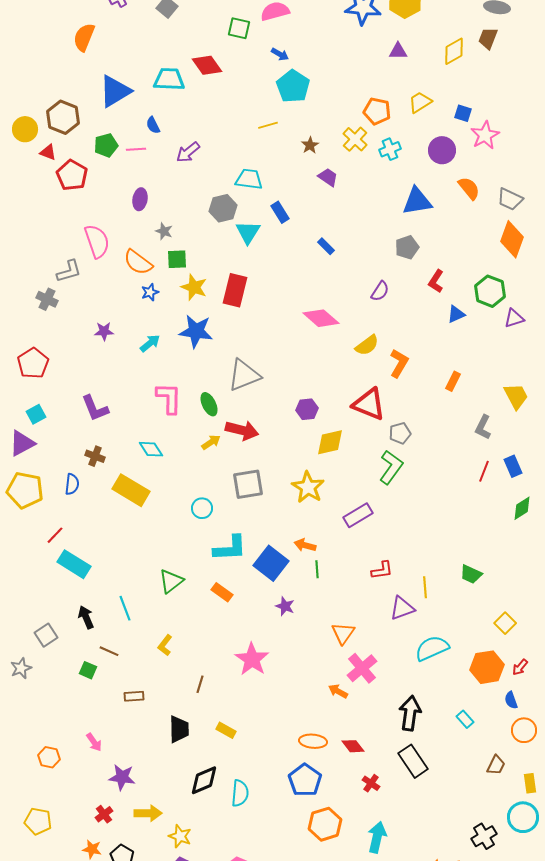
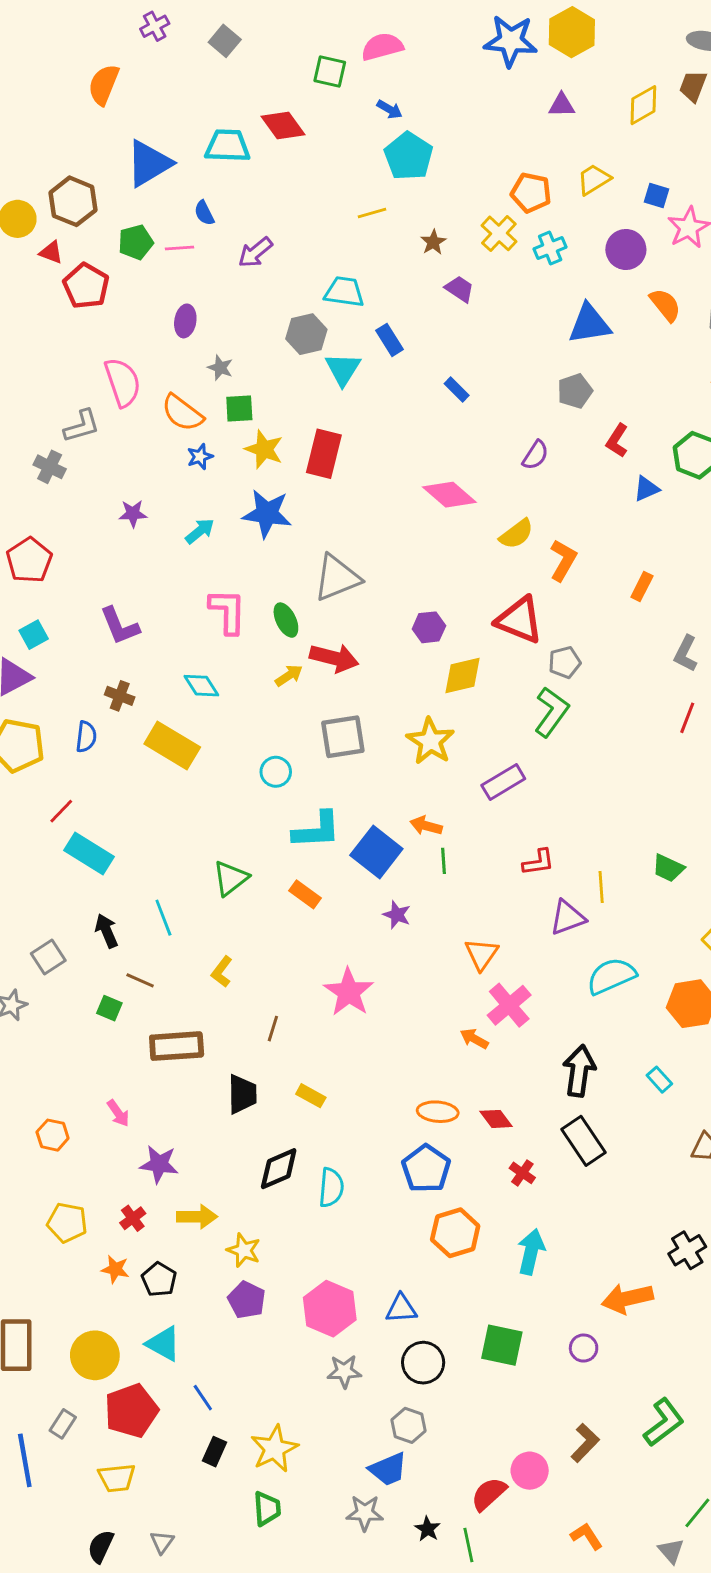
brown rectangle: (134, 696) -> (177, 1046), size x1.8
yellow pentagon: (38, 821) -> (67, 1223), moved

